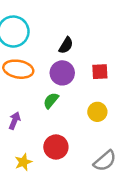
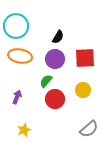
red square: (100, 72) -> (85, 58), size x1.5
red circle: (56, 147) -> (55, 99), moved

